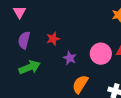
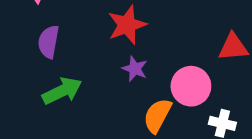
red star: (53, 39) -> (127, 25), moved, size x1.5
pink circle: (101, 54) -> (191, 86), moved

